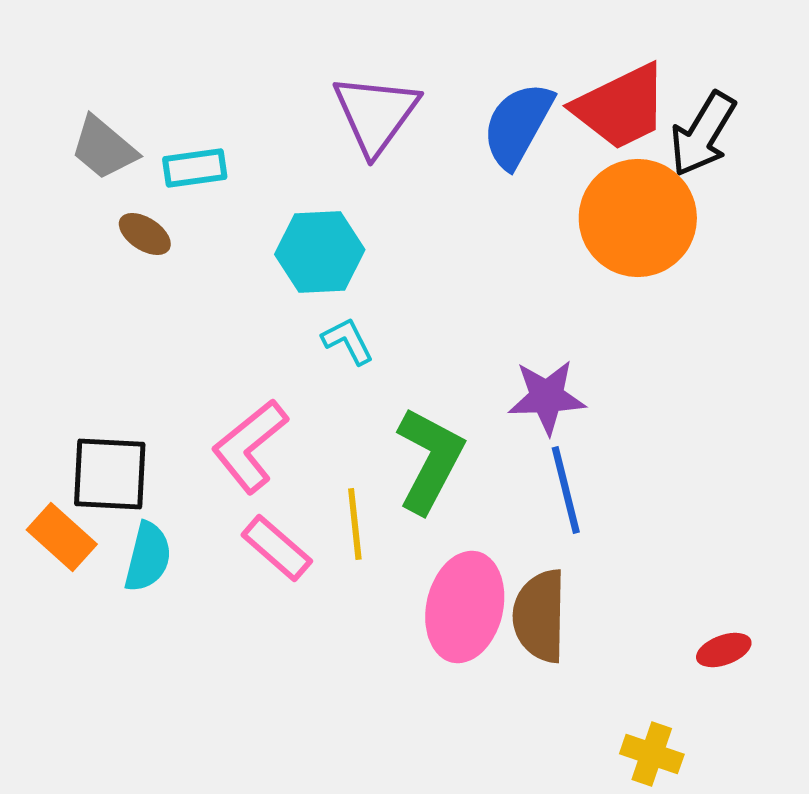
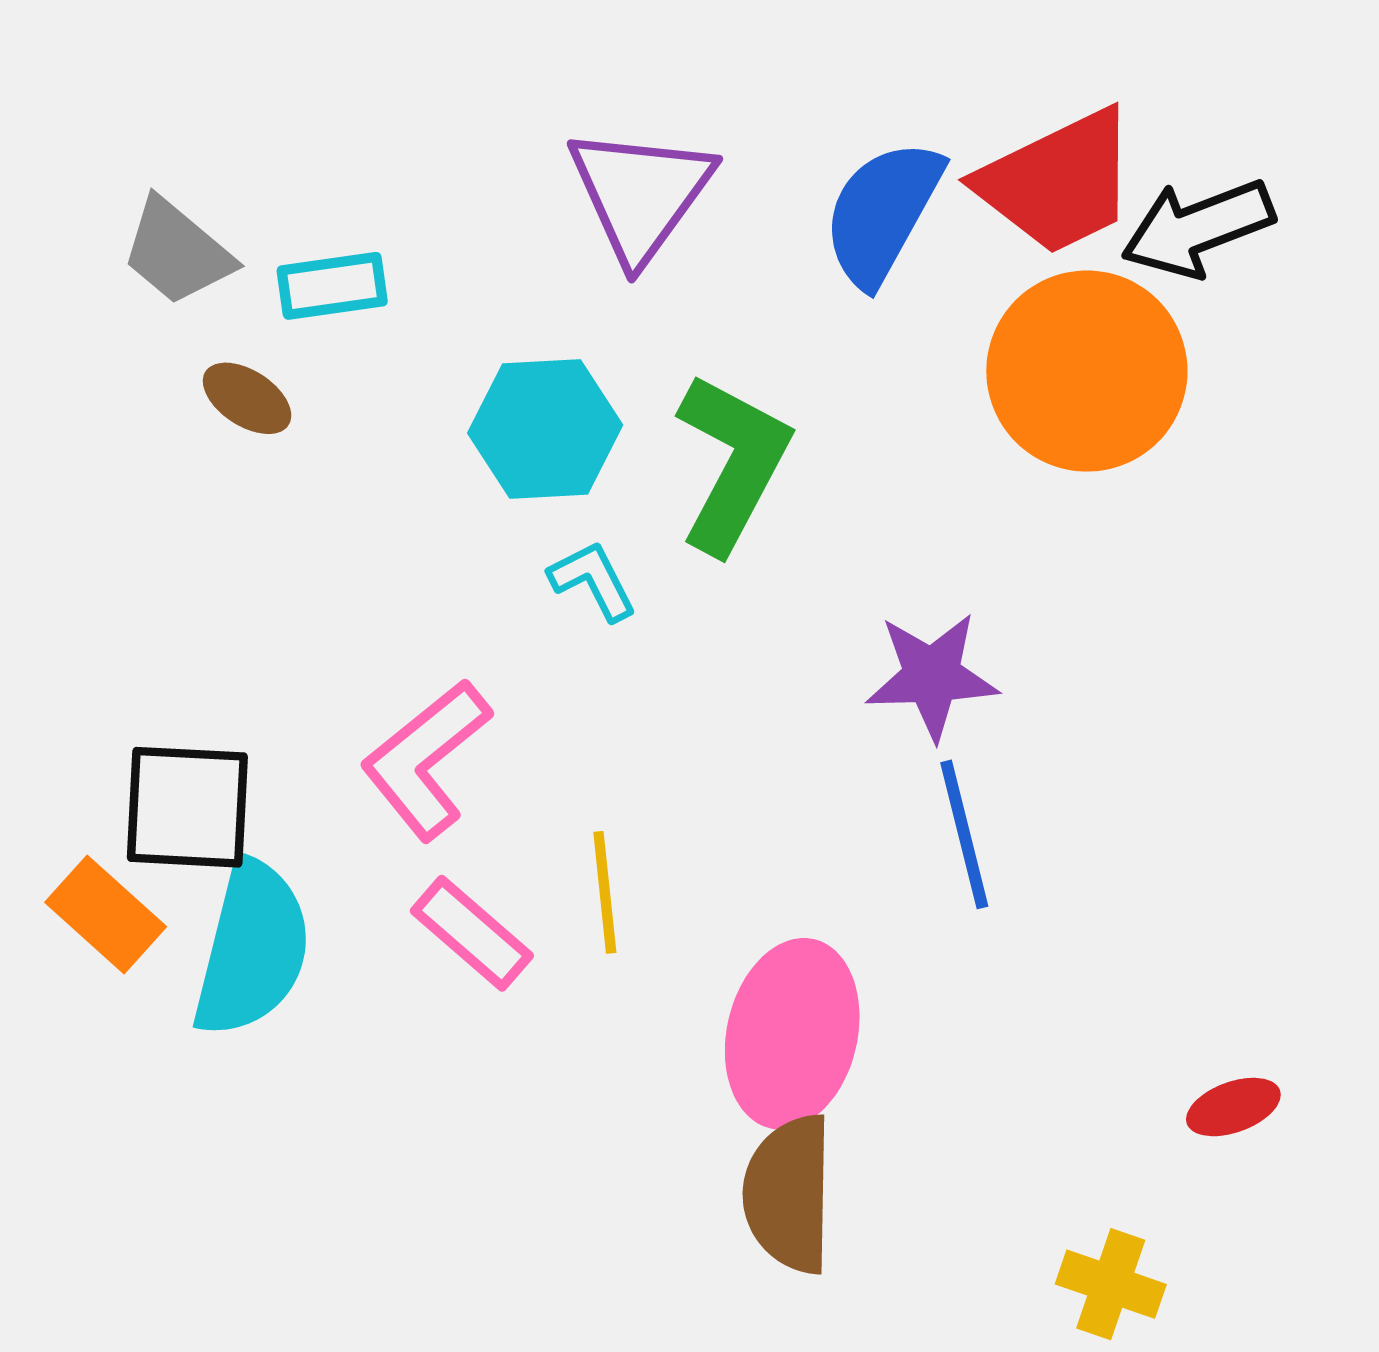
black arrow: (703, 134) -> (1198, 228), turned 38
green L-shape: (430, 460) -> (733, 463), moved
cyan semicircle: (148, 557) -> (252, 949), size x1.5
brown semicircle: (540, 616) -> (789, 1194), moved

